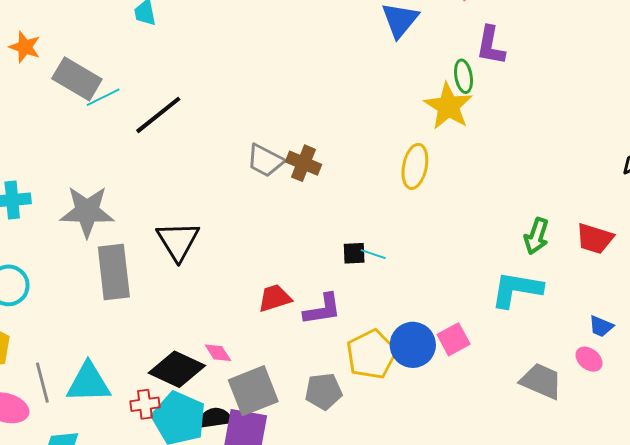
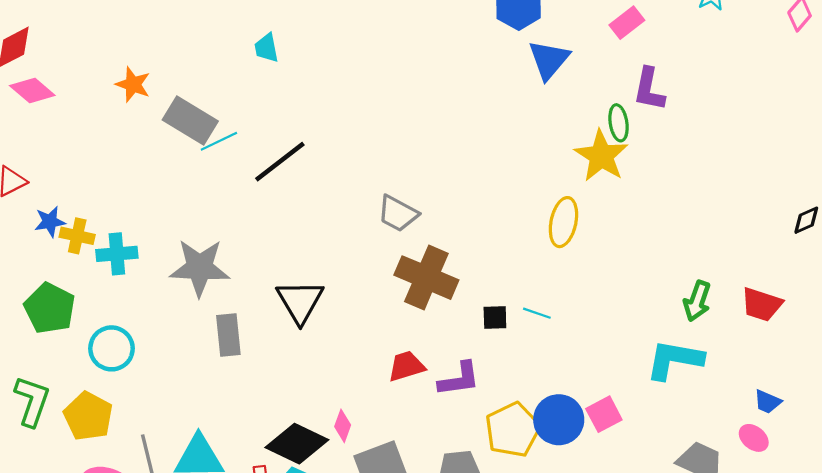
brown cross: (303, 163) -> (426, 278), moved, size x1.6
cyan line: (373, 254) -> (537, 313), moved
gray rectangle: (114, 272) -> (228, 335), size x0.7
pink diamond: (218, 353) -> (343, 426), turned 52

